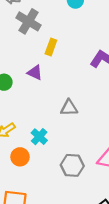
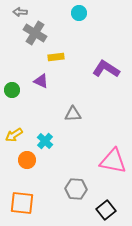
yellow rectangle: (51, 47) -> (56, 57), turned 63
gray hexagon: (72, 165) -> (76, 189), moved

